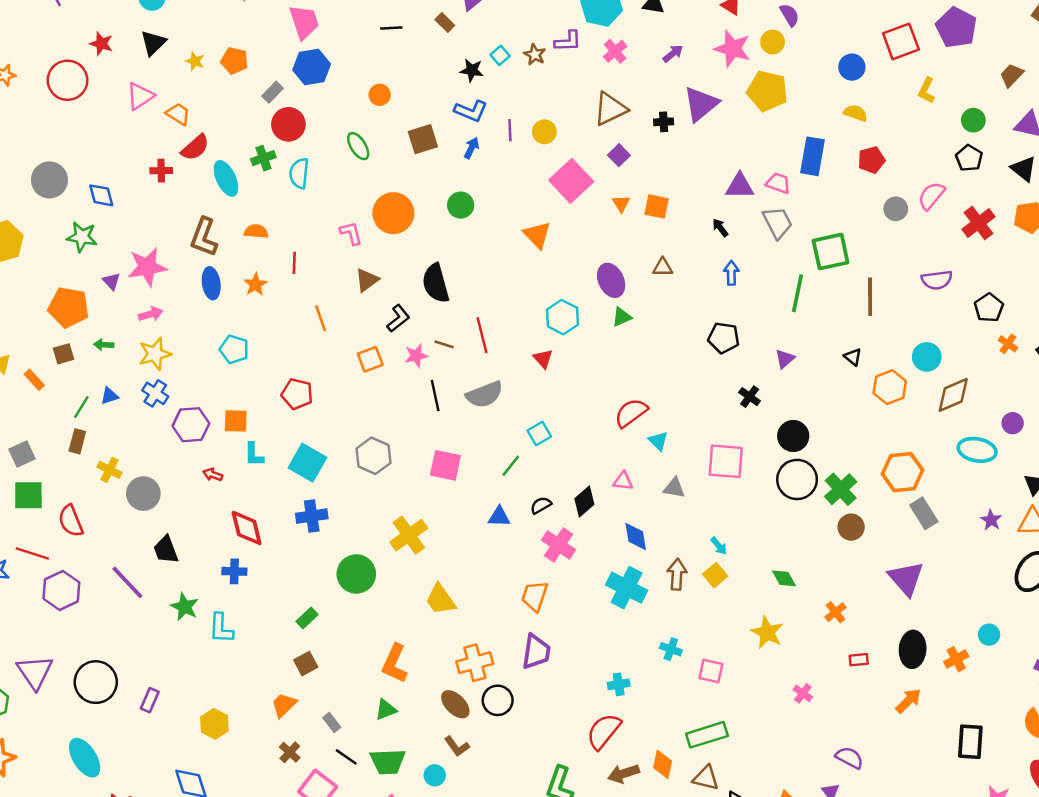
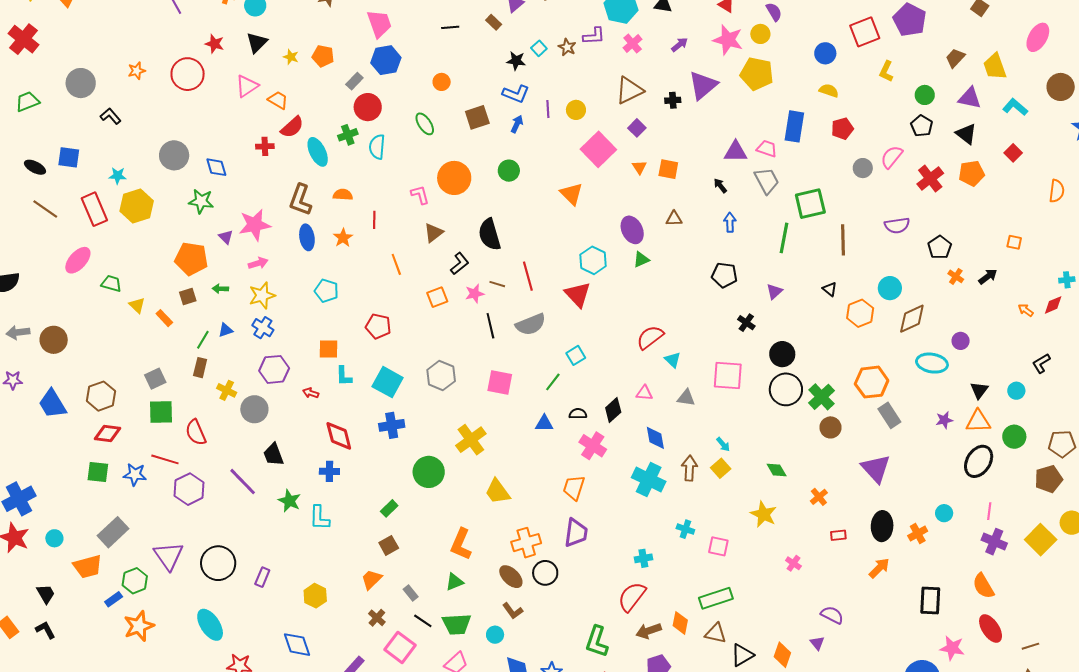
red triangle: (543, 359) -> (578, 294), size x1.6
purple hexagon: (191, 425) -> (274, 369), moved
black semicircle: (541, 505) -> (578, 414), turned 30
purple star: (991, 520) -> (944, 420), turned 30

